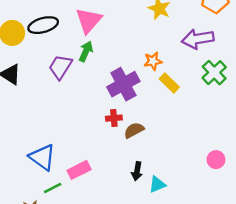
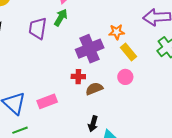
purple trapezoid: (60, 67) -> (38, 28), turned -30
pink circle: (216, 160) -> (125, 77), moved
pink rectangle: (79, 170) -> (47, 101), moved

